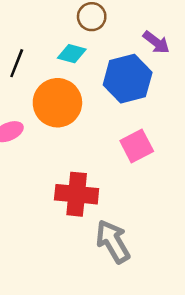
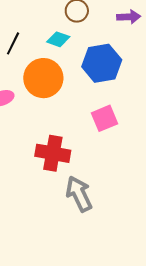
purple arrow: (156, 42) -> (129, 17), moved, turned -45

